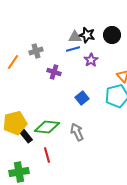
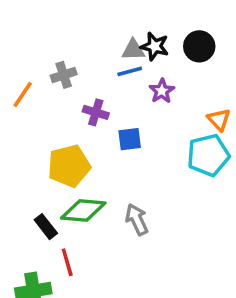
blue square: (82, 98) -> (130, 139), moved, turned 32
yellow pentagon: (15, 123) -> (69, 166), moved
red line: (47, 155) -> (67, 262), moved

